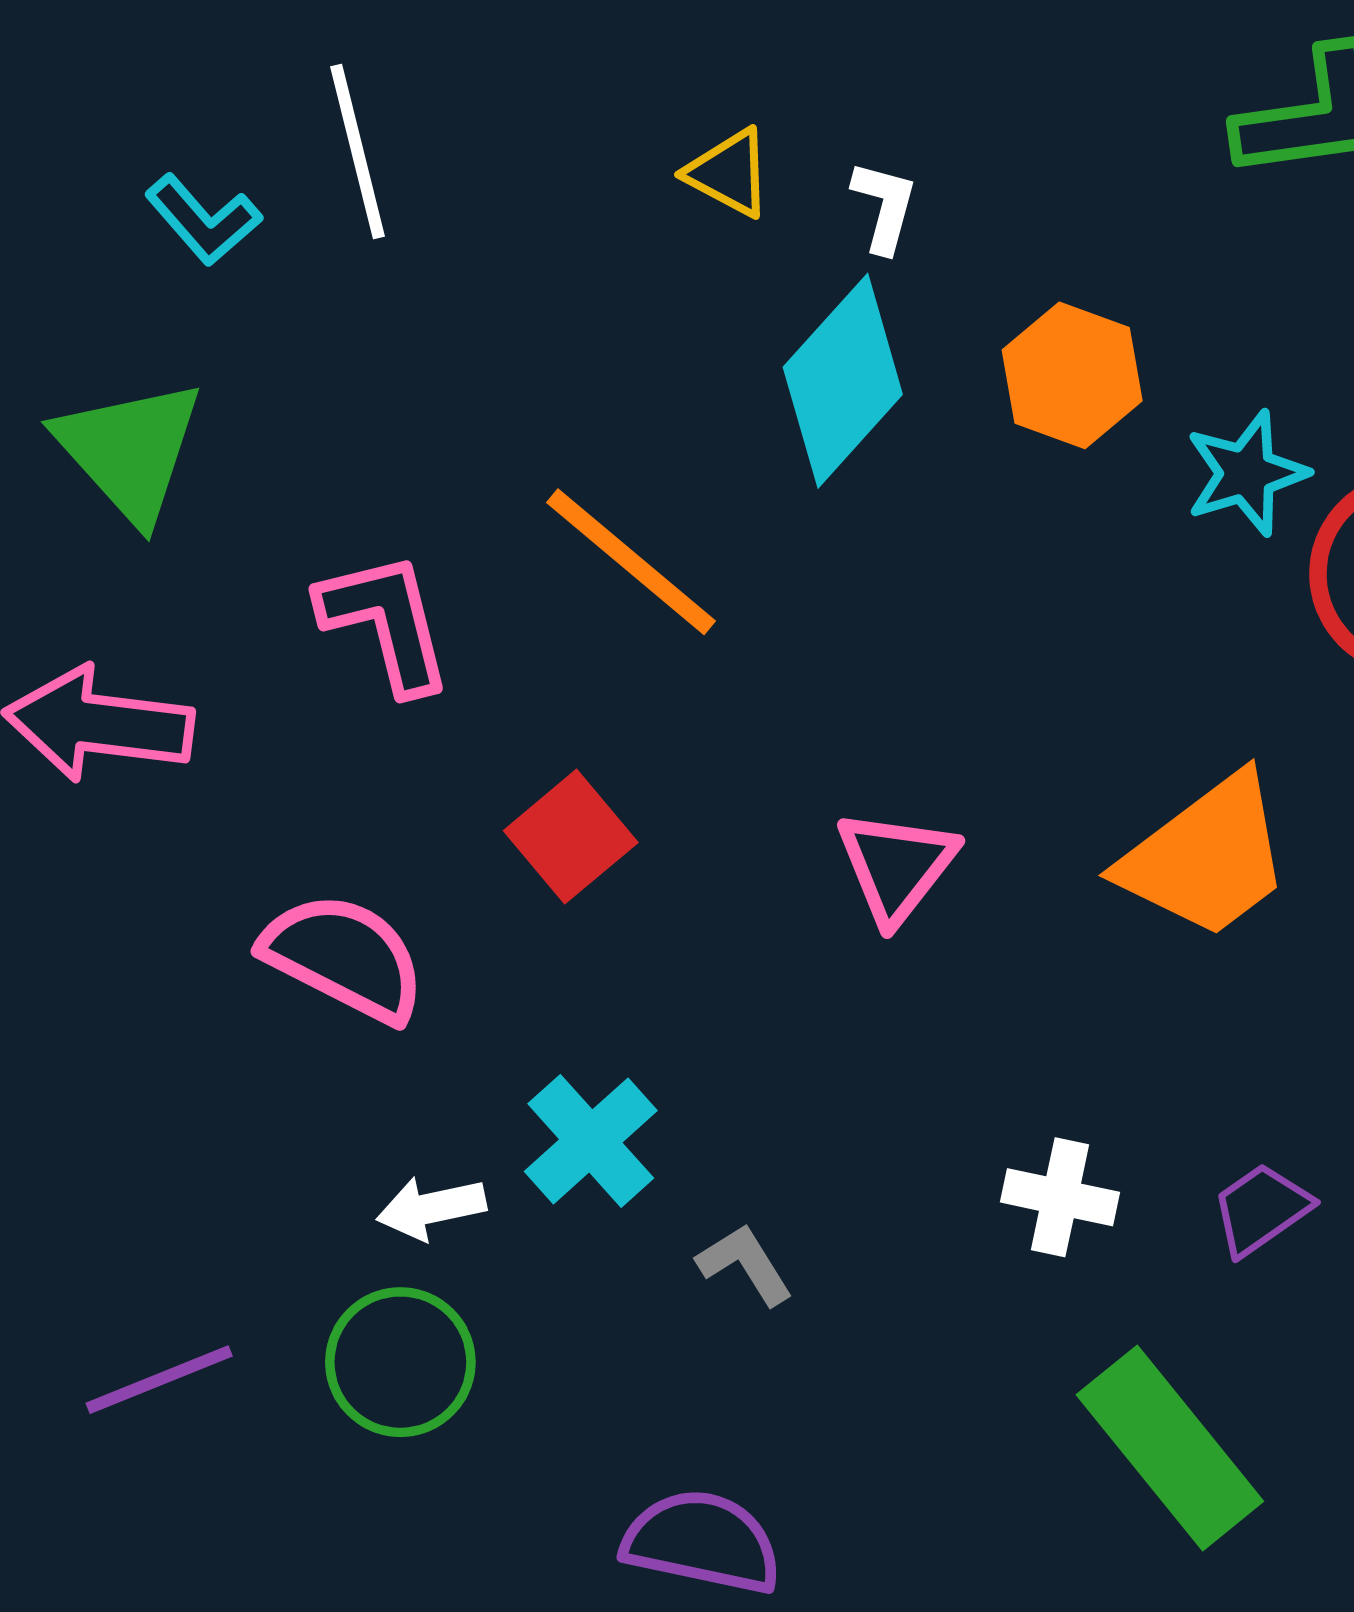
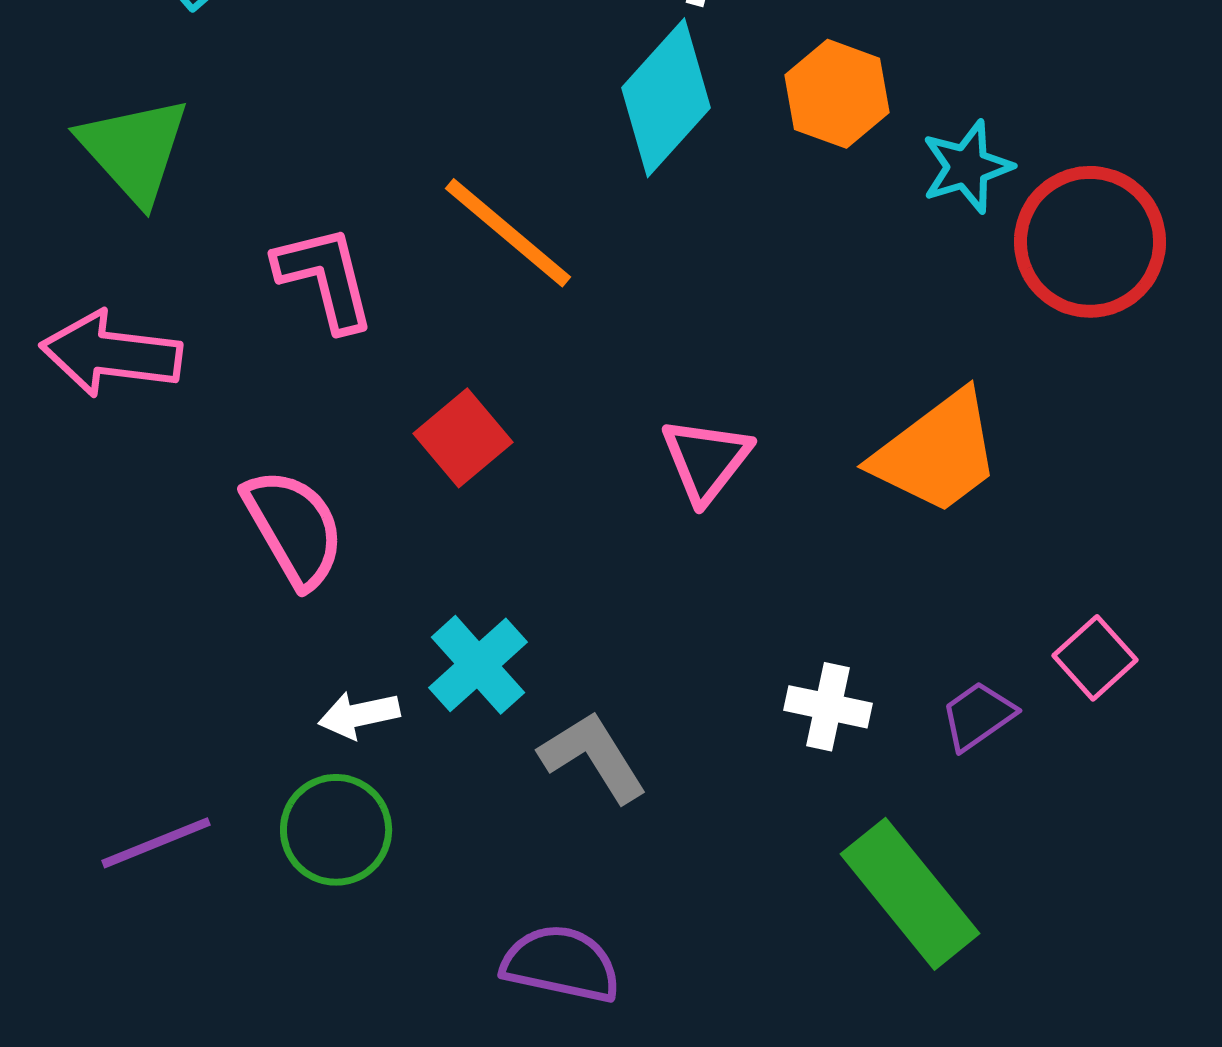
pink semicircle: (344, 957) -> (294, 528), turned 33
gray L-shape: (745, 1264) -> (593, 757), size x1.5

